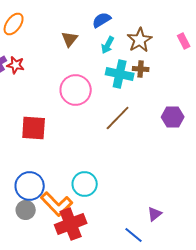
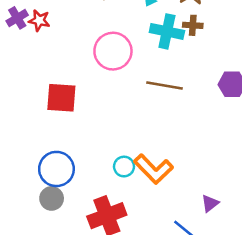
brown line: (118, 118) -> (165, 85), turned 56
cyan circle: (85, 184) -> (124, 167), size x0.7
orange L-shape: (57, 204) -> (153, 169), moved

